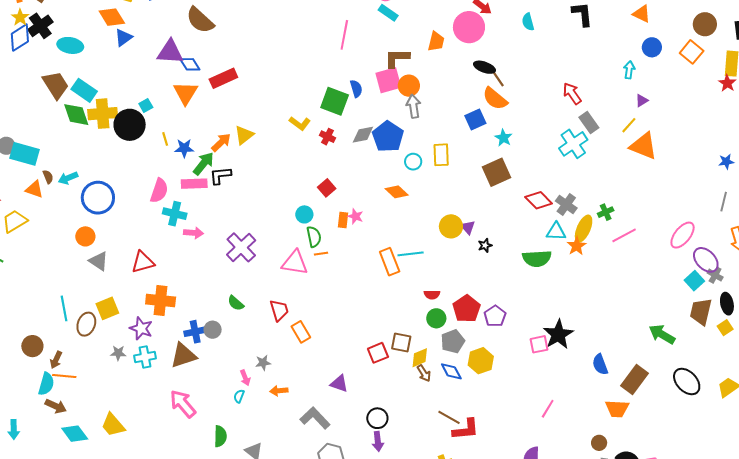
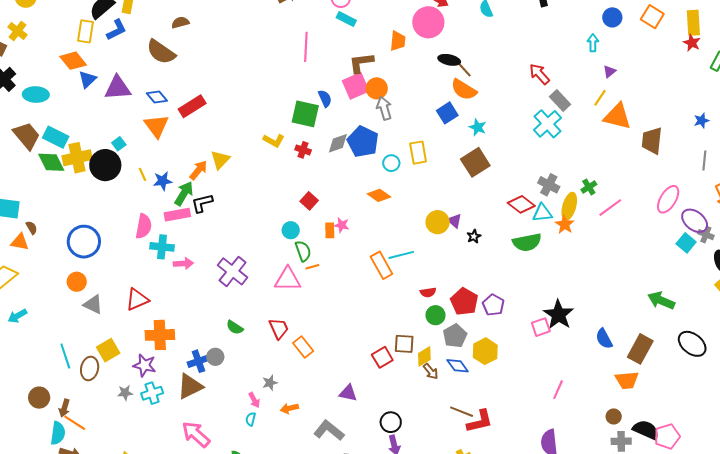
purple triangle: (170, 52) -> (118, 88), moved
cyan arrow: (68, 178) -> (17, 316), moved
red diamond: (539, 200) -> (521, 204), moved
brown trapezoid: (701, 312) -> (652, 141), moved
orange line: (64, 376) -> (75, 423), turned 35

